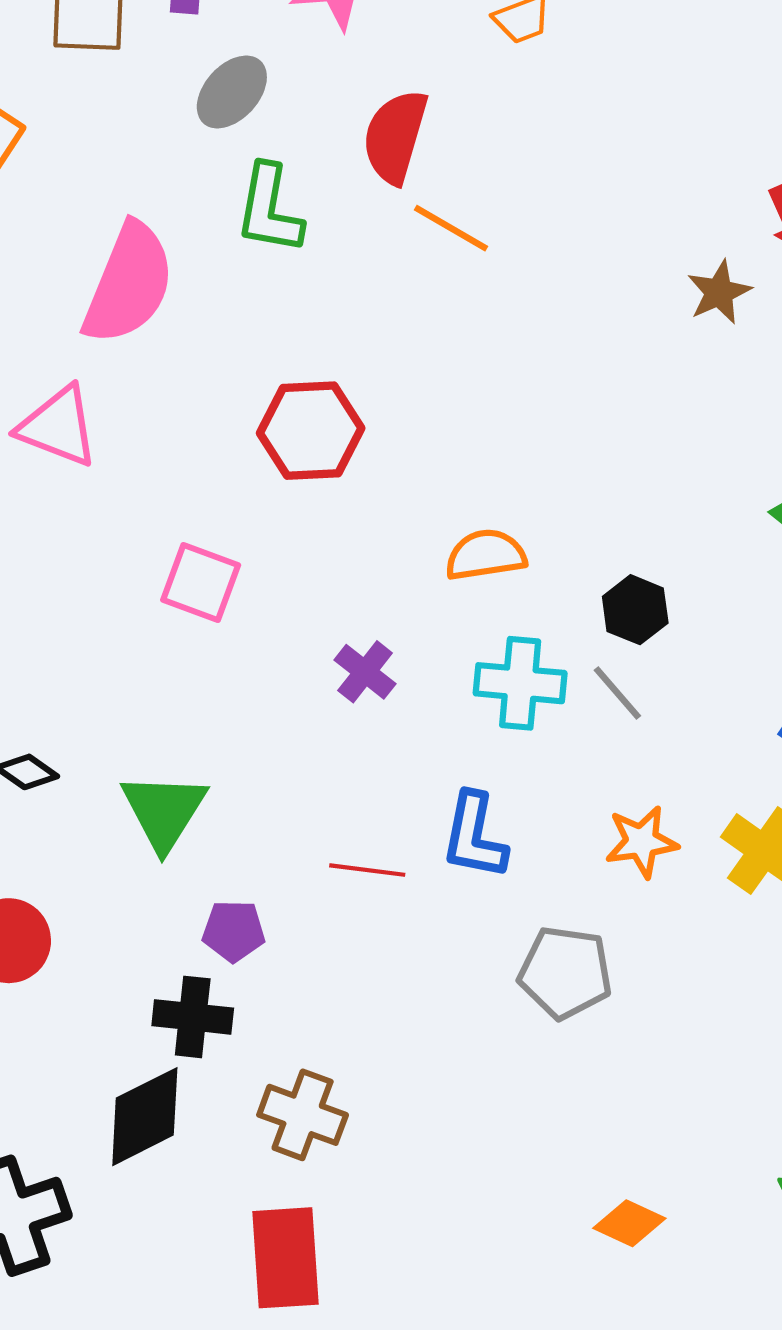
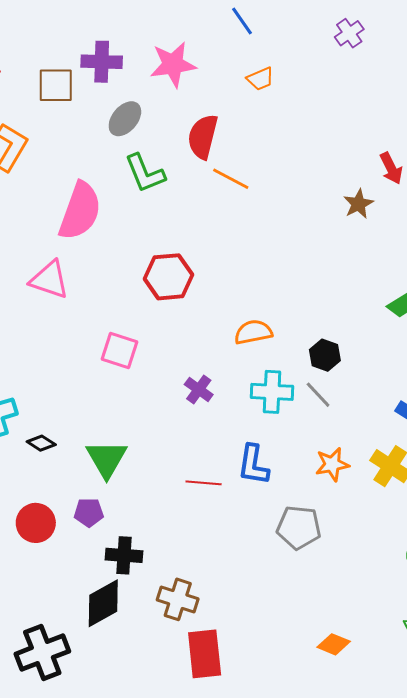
green L-shape: (269, 209) -> (145, 173), turned -30
purple pentagon: (234, 931) -> (89, 512), moved
red rectangle: (285, 1258) -> (205, 654), moved

